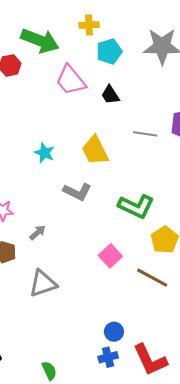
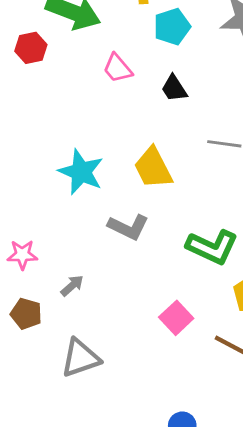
pink trapezoid: (71, 80) -> (118, 68), size x0.7
cyan star: (44, 153) -> (81, 172), size x1.5

